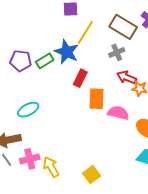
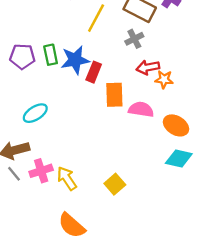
blue star: (67, 52) -> (75, 60), moved, turned -30
green rectangle: (45, 61) -> (51, 55), turned -66
red arrow: (127, 77) -> (148, 67), turned -30

